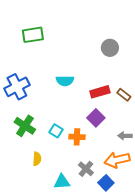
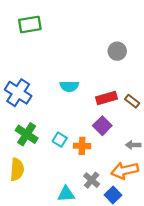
green rectangle: (33, 35) -> (30, 25), moved
blue cross: (17, 87) -> (18, 93), turned -30
yellow semicircle: (37, 159) -> (17, 169), moved, size x1.5

